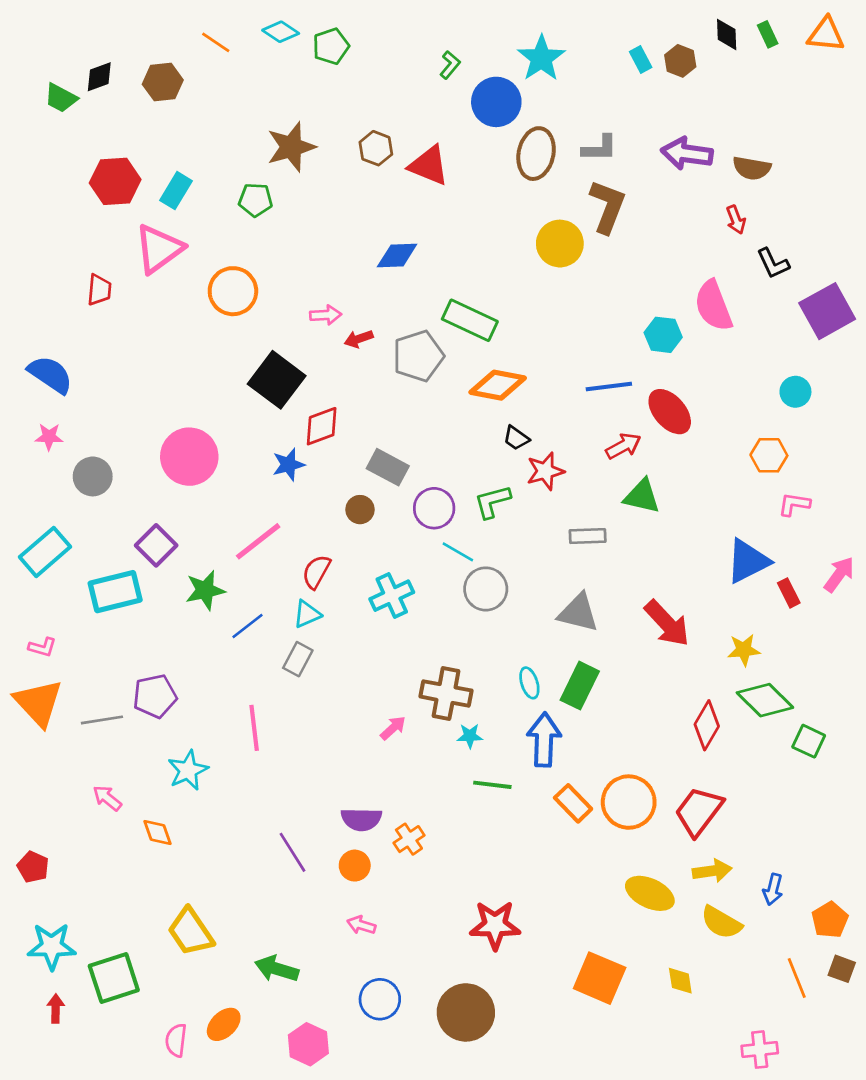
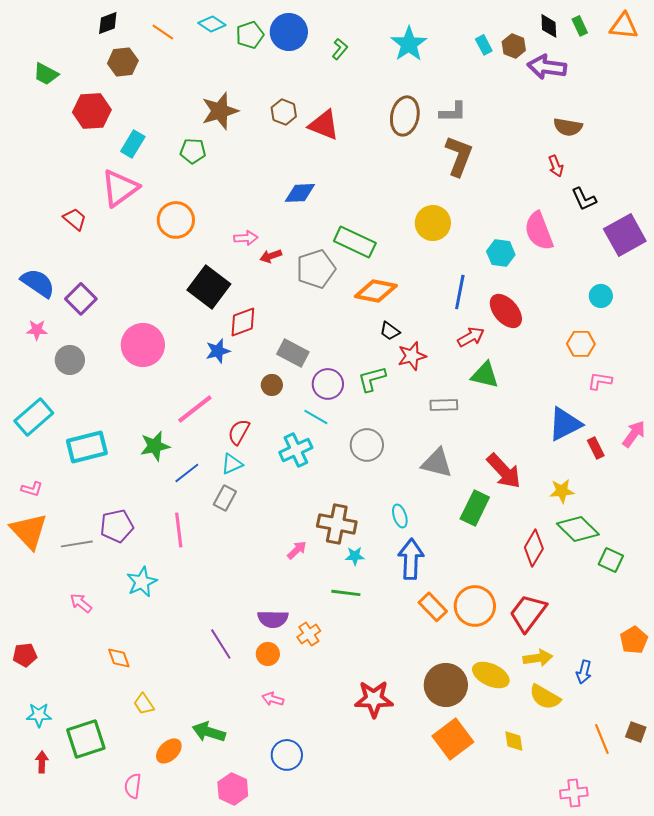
black diamond: (99, 77) -> (108, 23), moved
blue circle: (496, 102) -> (289, 32), moved
purple arrow: (687, 154) -> (547, 67), moved
red hexagon: (115, 181) -> (92, 111), moved
yellow circle: (560, 244) -> (433, 223), moved
red trapezoid: (99, 290) -> (75, 219), turned -55
blue line: (609, 386) -> (460, 292), turned -72
purple square: (156, 545) -> (81, 299), moved
cyan line: (458, 552) -> (316, 417), moved
green rectangle: (580, 686) -> (475, 508), moved
pink line: (254, 728) -> (179, 530), moved
green line: (492, 785) -> (346, 593), moved
orange diamond: (158, 832) -> (119, 658), moved
red pentagon: (33, 867) -> (25, 655), turned -30
orange pentagon: (830, 920) -> (634, 640), moved
yellow trapezoid: (191, 932) -> (144, 704), size x0.6
cyan star: (52, 946) -> (39, 715), size x0.7
orange square: (600, 978) -> (453, 739), turned 30
brown circle: (466, 1012) -> (446, 685), moved
orange ellipse: (224, 1024) -> (169, 751), moved

